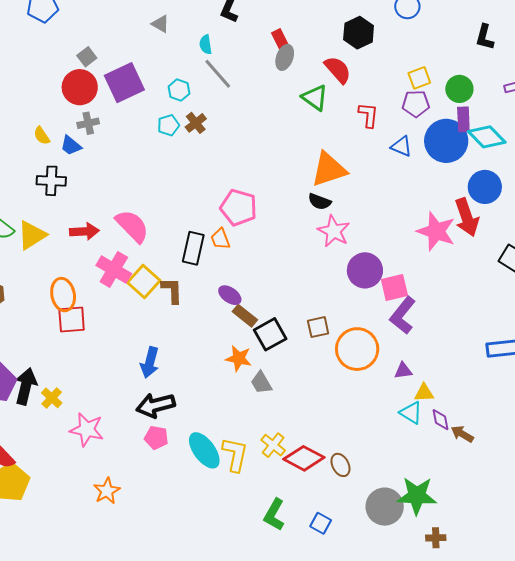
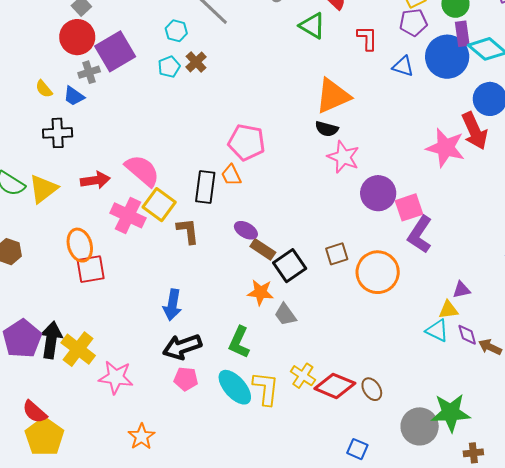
purple square: (124, 83) -> (115, 51), moved
yellow square: (144, 282) -> (159, 205), moved
purple triangle: (403, 371) -> (461, 290), moved
yellow cross: (52, 398) -> (78, 349), size x1.6
green L-shape: (274, 515) -> (239, 342), moved

